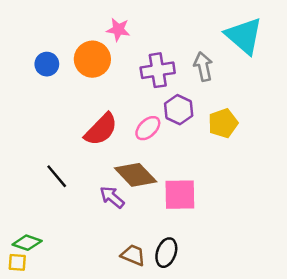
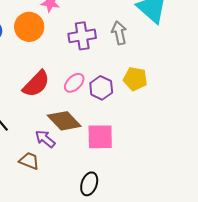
purple hexagon: (179, 110) -> (101, 88), moved
yellow pentagon: (223, 123) -> (135, 79), turned 30
brown trapezoid: (133, 255) -> (29, 161), moved

